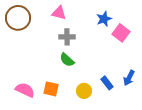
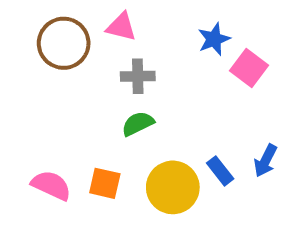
brown circle: (18, 18) -> (64, 43), moved
green semicircle: (67, 60) -> (138, 124), turned 112
yellow circle: (84, 91) -> (173, 187), size x1.6

